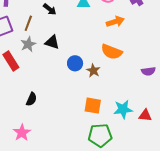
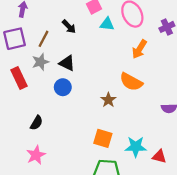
orange arrow: (115, 22) -> (139, 49), turned 132
blue circle: (75, 63) -> (63, 87), moved
pink star: (22, 133) -> (36, 155), moved

